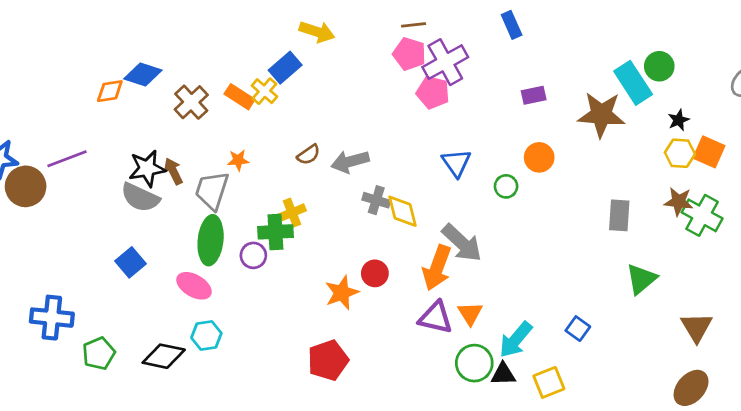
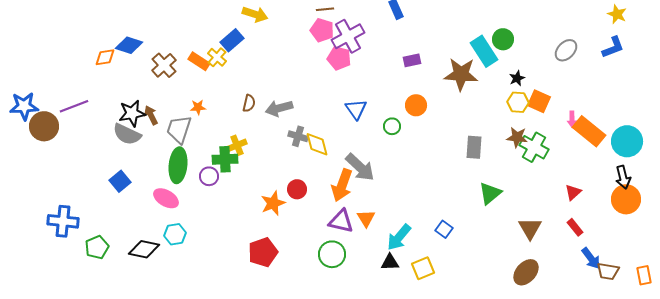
brown semicircle: (309, 155) -> (249, 103), turned -42
green circle: (474, 363) -> (332, 254), moved

